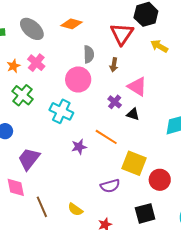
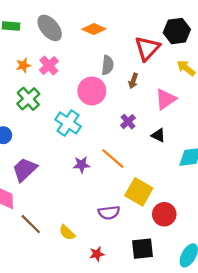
pink triangle: (137, 87) -> (166, 99), moved, turned 45
black triangle: (133, 114) -> (158, 135), moved
brown line: (42, 207) -> (31, 224), turned -30

